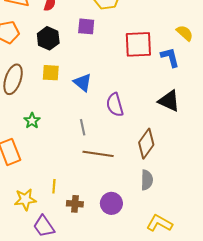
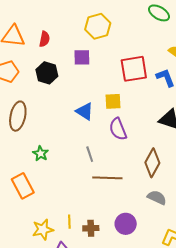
yellow square: (51, 73) -> (113, 101), moved
gray semicircle: (147, 180) -> (157, 198), turned -60
yellow line: (54, 186) -> (69, 222), moved

